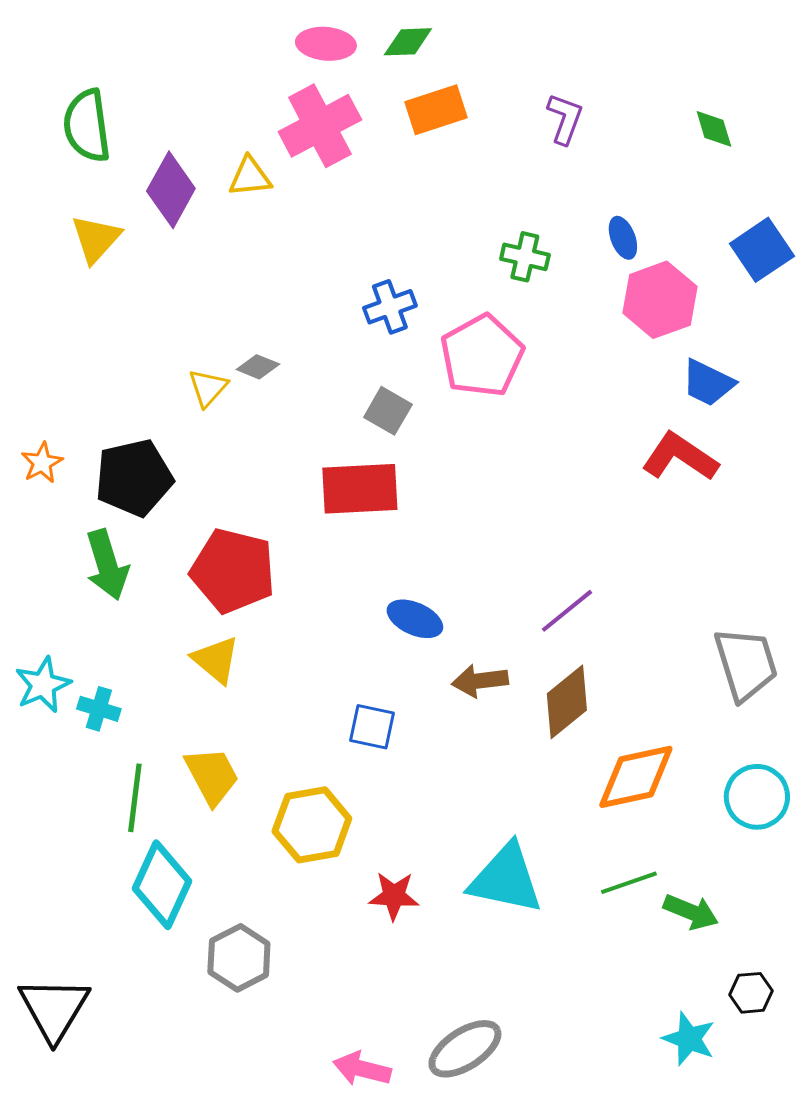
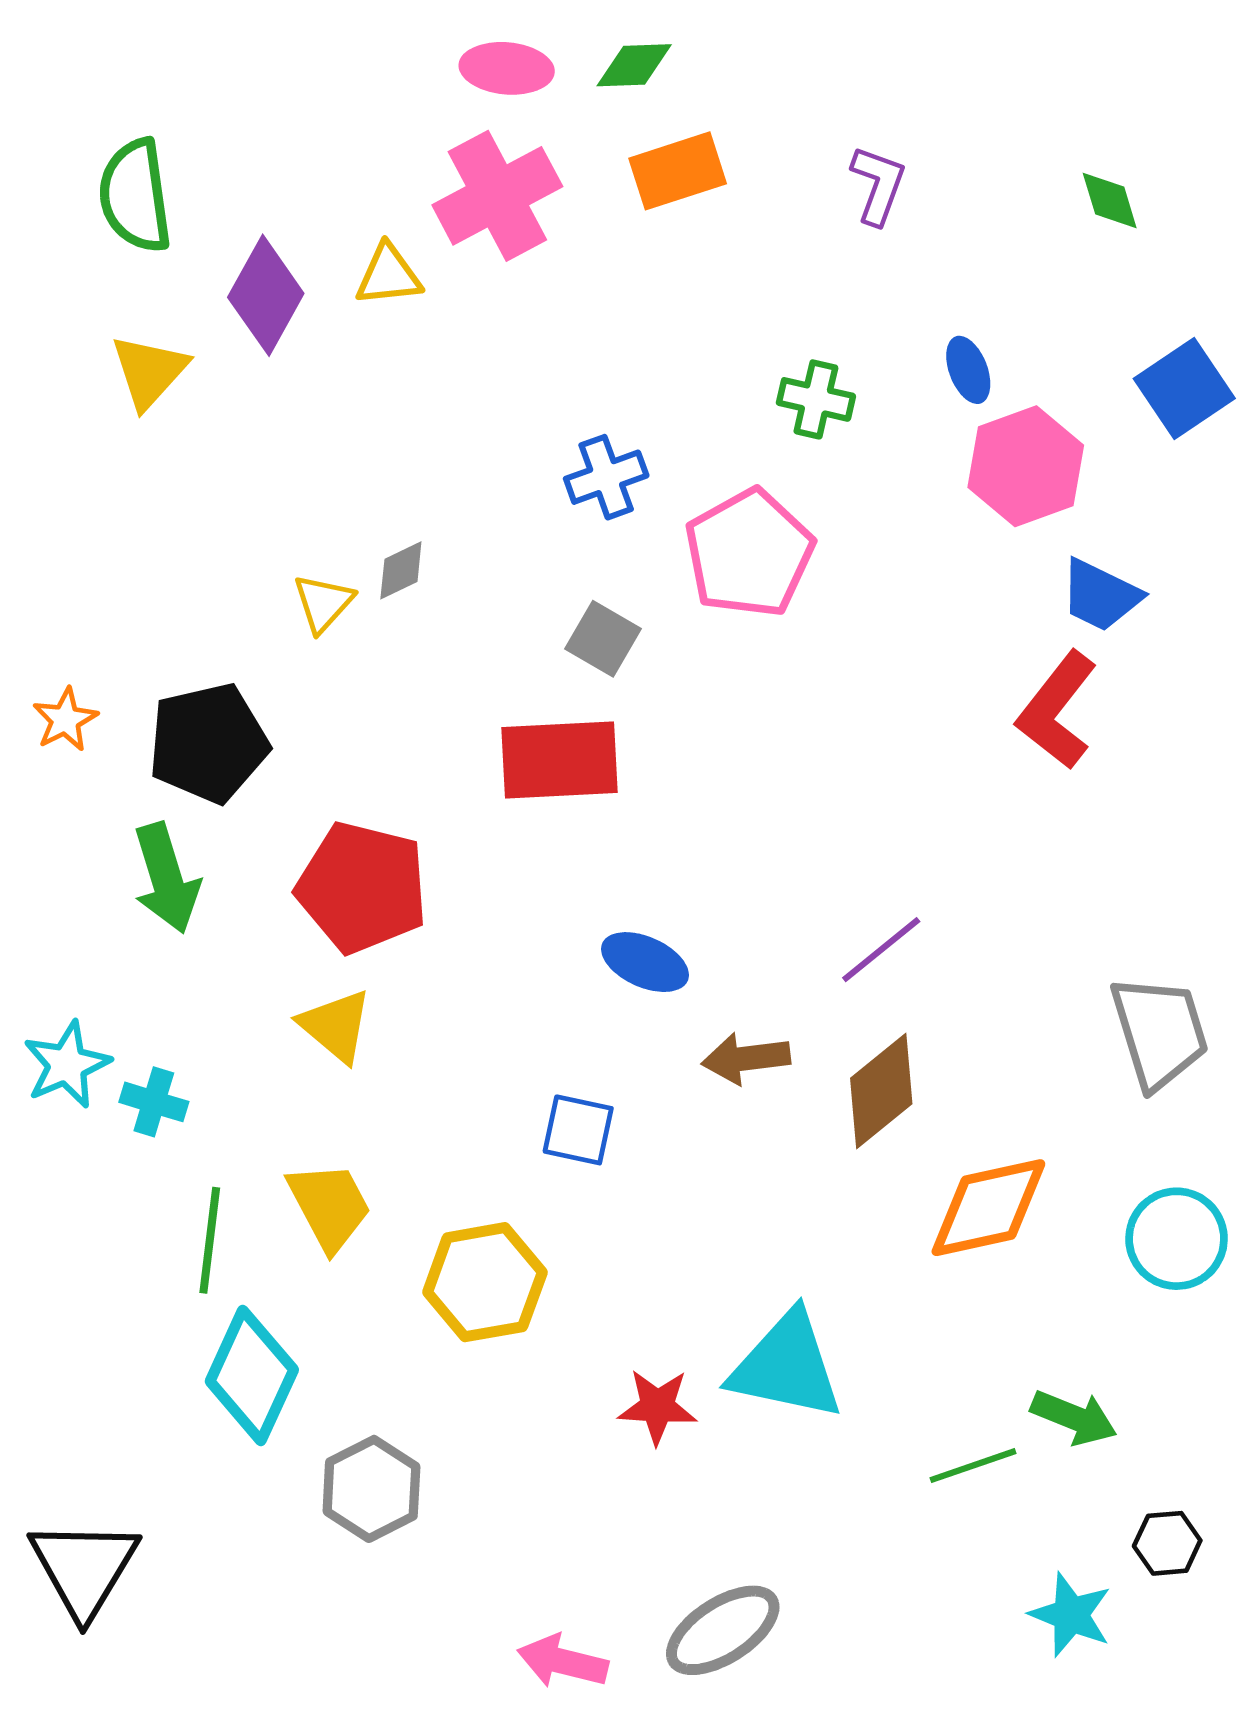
gray diamond: (258, 367) -> (401, 570), turned -48
red L-shape: (680, 457) -> (1057, 710), turned -86
green line: (629, 883) -> (973, 1466), moved
red star: (394, 896) -> (657, 1407), moved

